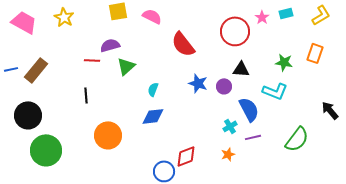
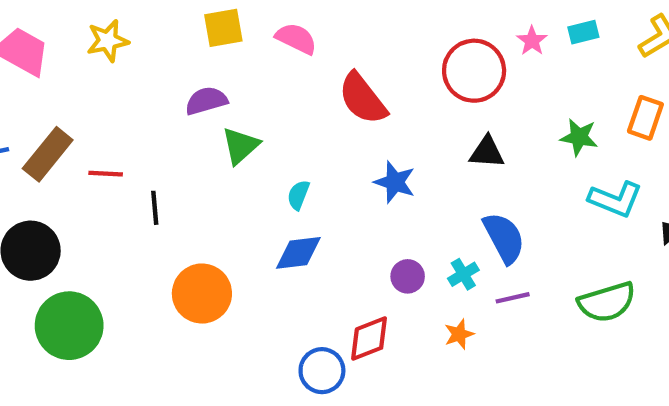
yellow star: (64, 17) -> (108, 41), turned 30
red line: (92, 60) -> (106, 174), moved
purple circle: (224, 86) -> (408, 276), moved
cyan L-shape: (275, 91) -> (615, 199), moved
green semicircle: (297, 139) -> (607, 302), turned 36

